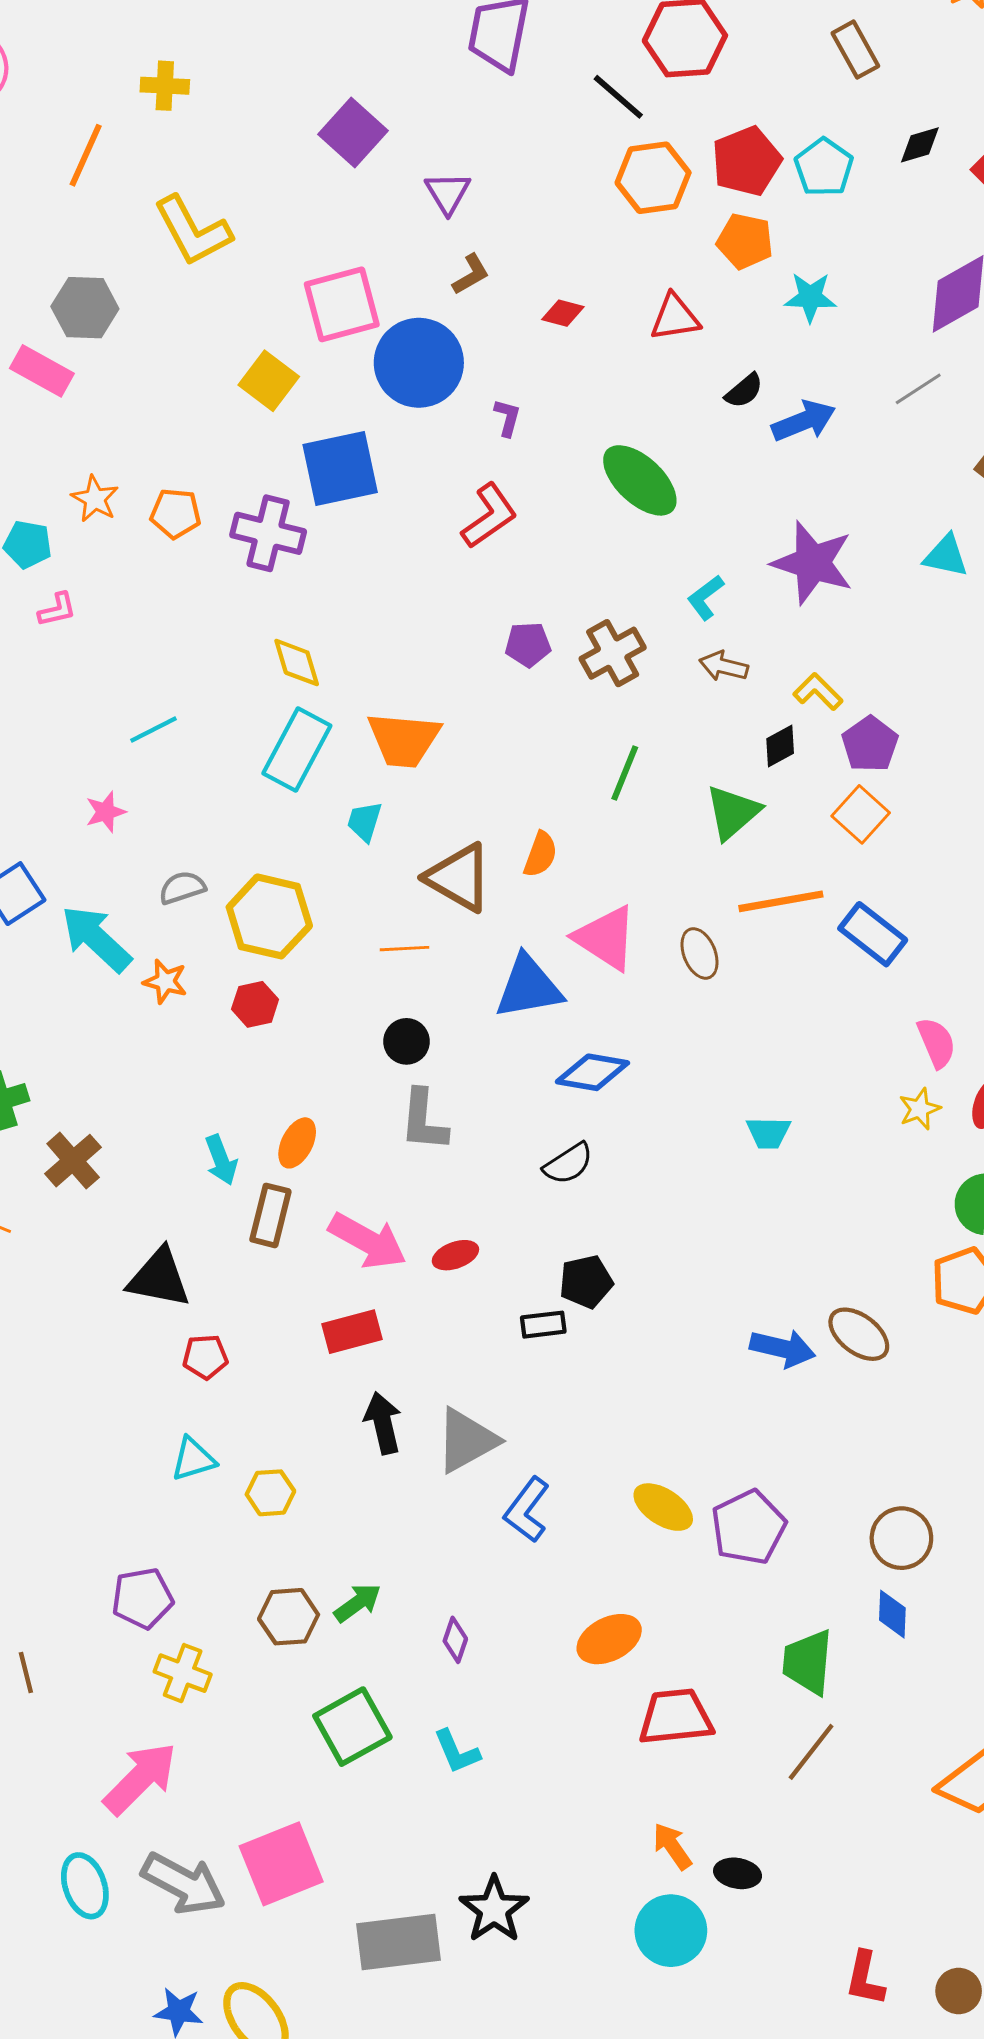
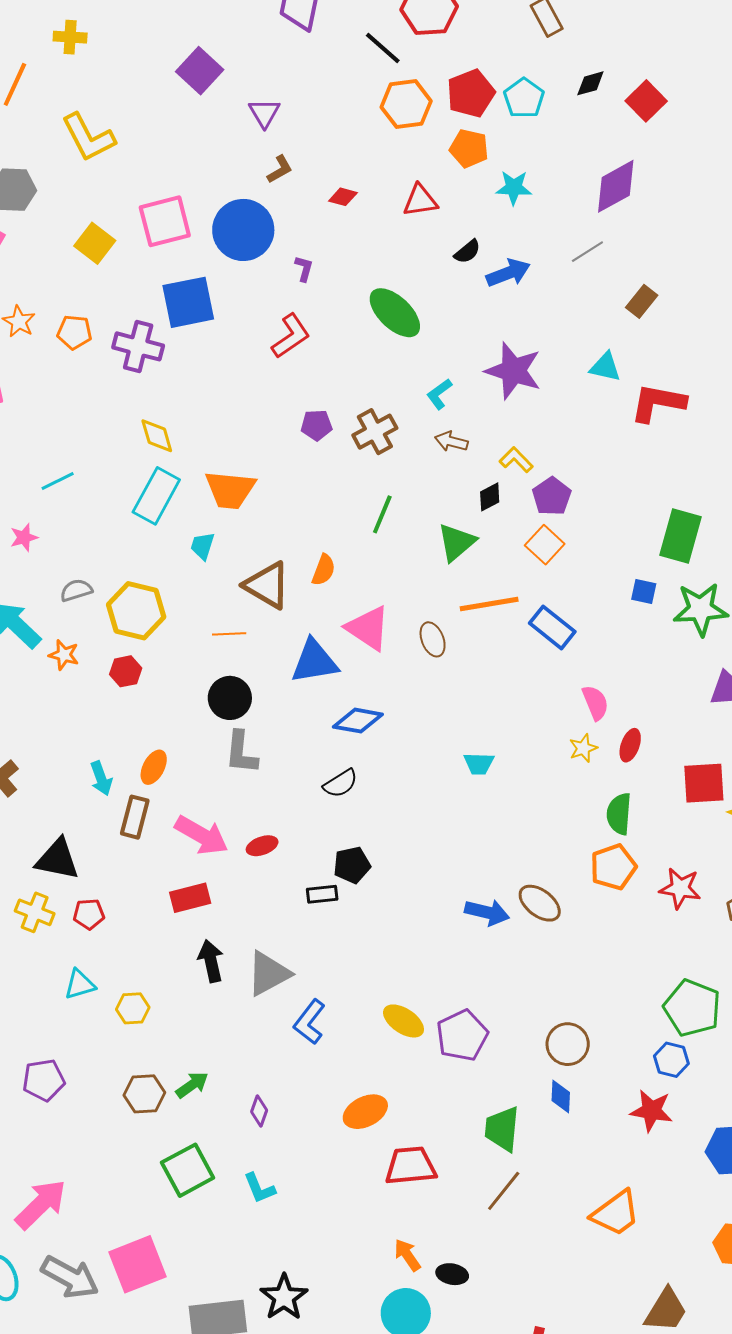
pink square: (342, 304) -> (165, 221), moved
yellow square: (269, 381) -> (95, 243), moved
black circle: (406, 1041) -> (230, 698), size x1.4
yellow cross: (183, 1673) -> (35, 912), moved

